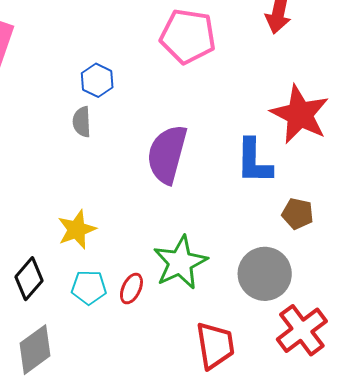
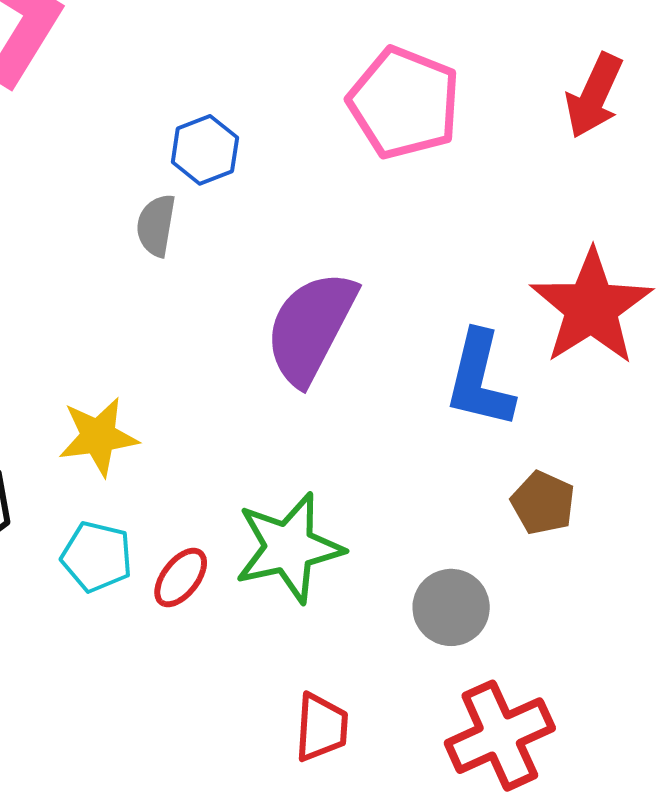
gray circle: (265, 274) -> (451, 607), size x0.7
red trapezoid: (215, 345) -> (321, 727), size x0.7

